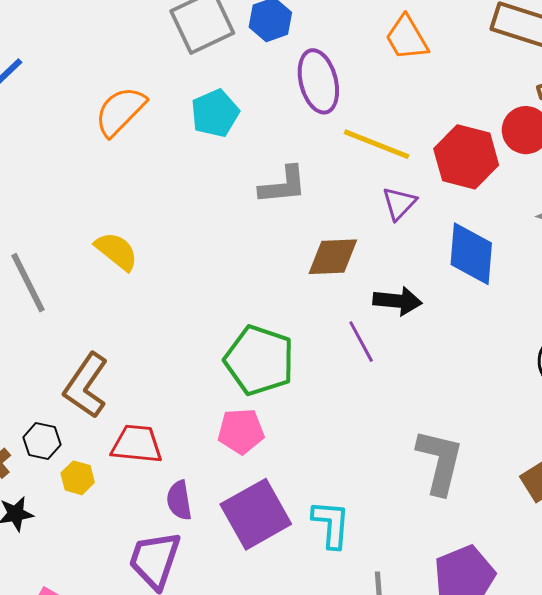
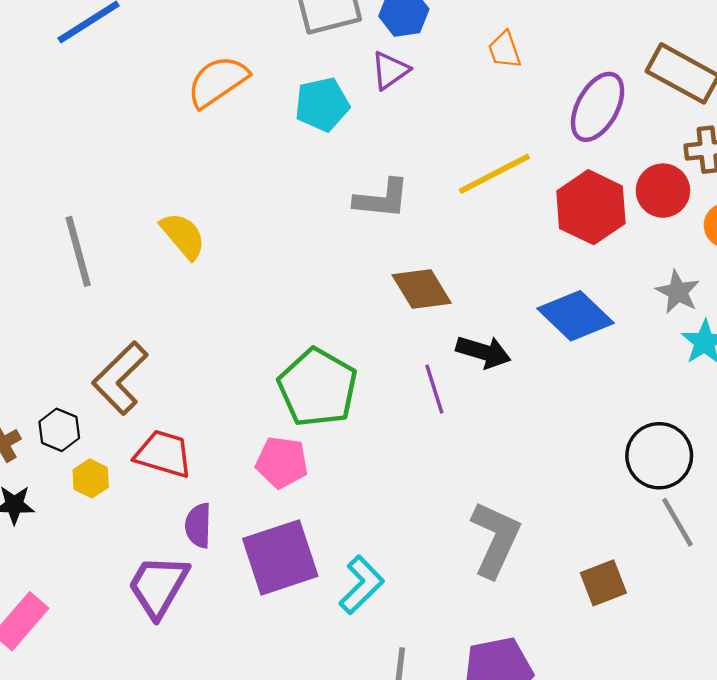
orange trapezoid: (407, 38) -> (504, 50), moved, size x0.7
purple ellipse: (318, 81) -> (598, 107), moved, turned 32
yellow line: (377, 144) -> (494, 174), turned -60
purple triangle: (399, 203) -> (390, 70), moved
blue diamond: (471, 254) -> (576, 316), turned -62
brown diamond: (333, 257) -> (422, 289), turned 50
cyan L-shape: (331, 524) -> (361, 585), turned 30

